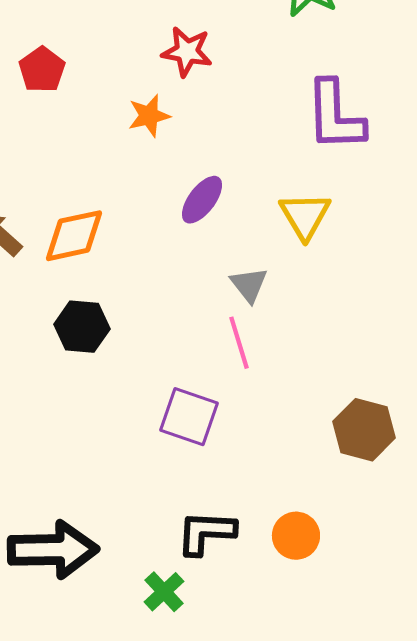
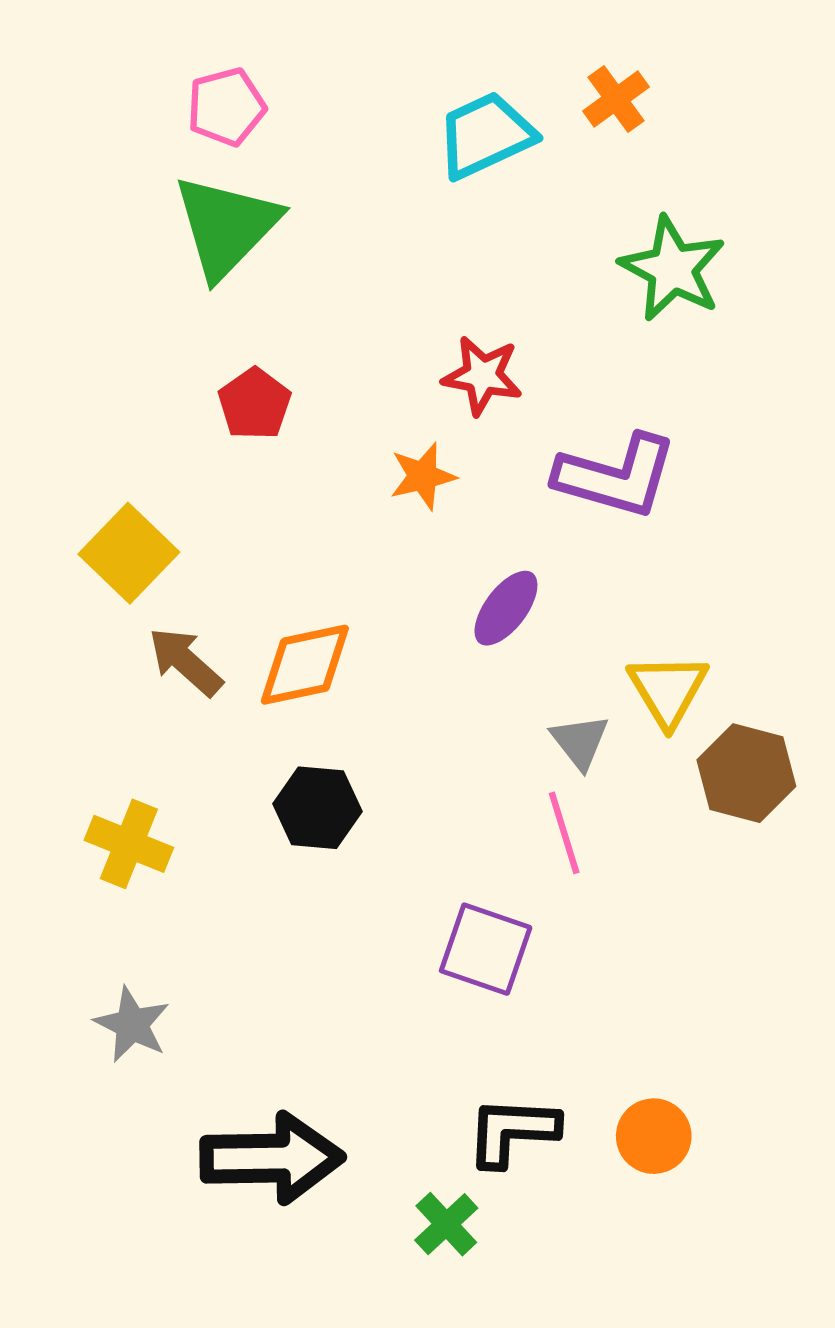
purple L-shape: (335, 116) -> (616, 476), moved, turned -72
yellow triangle: (305, 216) -> (668, 690), moved
brown hexagon: (364, 430) -> (746, 773), moved

